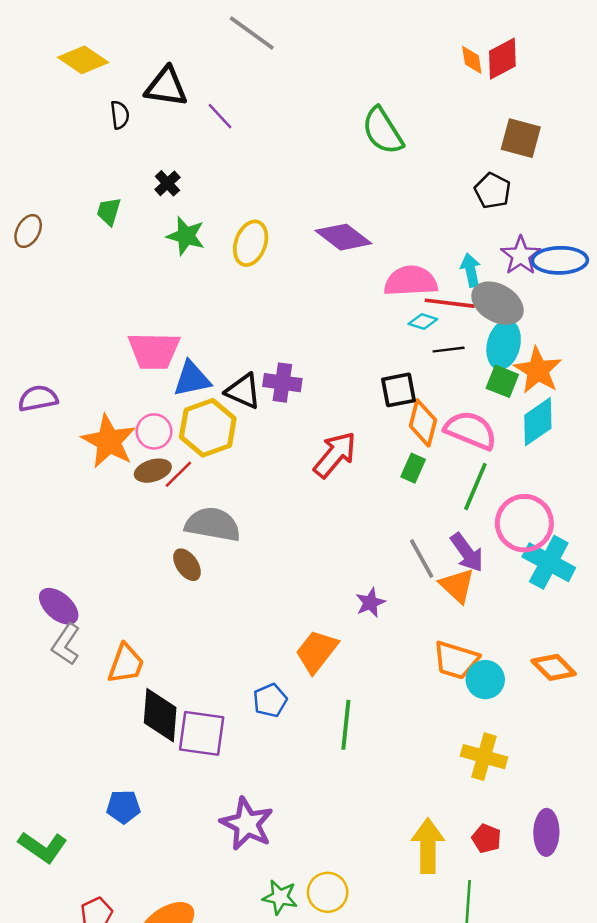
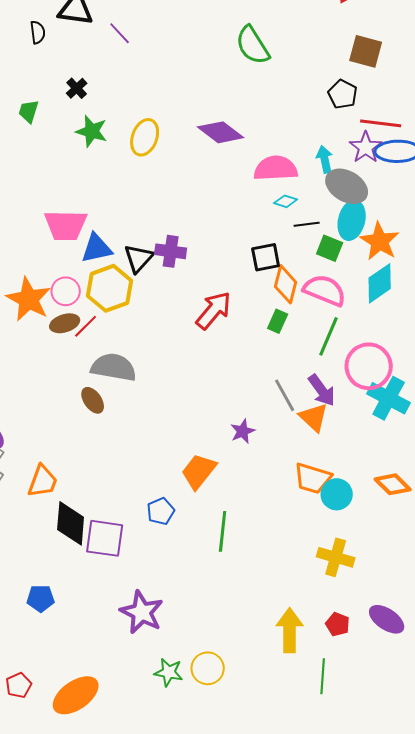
red line: (450, 303) -> (381, 123), moved
green square: (502, 381) -> (330, 248), moved
black triangle: (243, 391) -> (139, 258), turned 48
purple ellipse: (546, 832) -> (387, 619), turned -57

